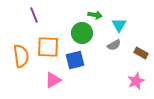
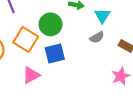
green circle: (82, 33) -> (50, 24), moved
orange square: (48, 47) -> (26, 39), turned 30

